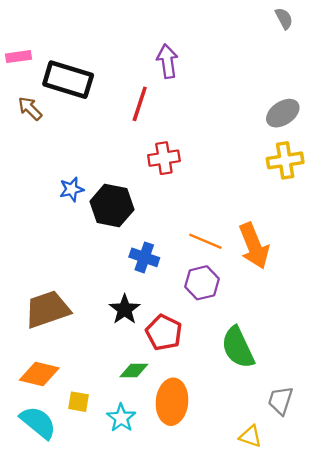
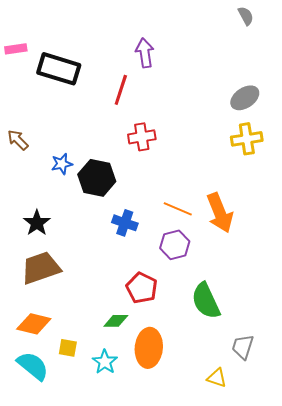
brown arrow: (30, 109) -> (18, 140), moved
black star: (125, 309) -> (37, 223), moved

